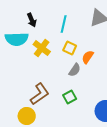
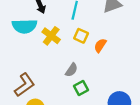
gray semicircle: (75, 70) -> (71, 70), moved
brown L-shape: (40, 94) -> (25, 85), moved

